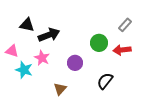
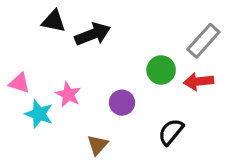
black triangle: (27, 25) -> (54, 21), moved
gray rectangle: (125, 25) -> (203, 41), size x1.5
black arrow: (49, 35) -> (93, 34), moved

